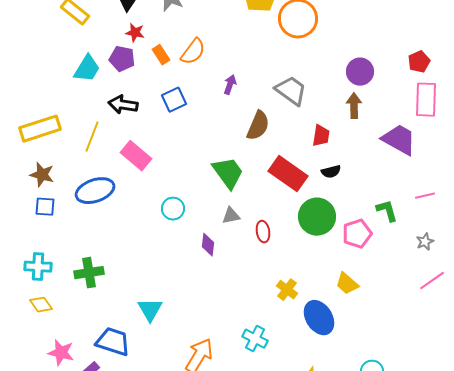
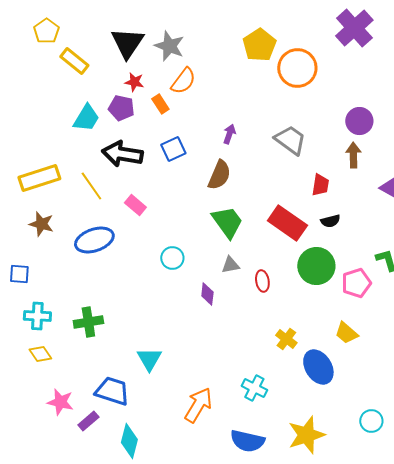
orange semicircle: (193, 52) -> (183, 81), moved
black arrow: (123, 105) -> (122, 154), size x1.4
brown semicircle: (258, 126) -> (219, 175), moved
yellow line: (92, 137) -> (91, 186), turned -56
pink rectangle: (136, 156) -> (135, 205), size x0.7
blue square: (45, 207) -> (19, 274), moved

